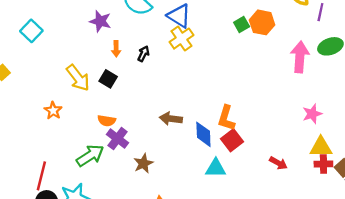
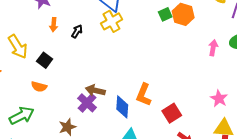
pink arrow: (300, 57) -> (213, 48), size x0.6
black square: (108, 79) -> (45, 60), moved
pink star: (312, 114) -> (219, 99), turned -30
purple cross: (118, 139) -> (87, 103), moved
red square: (232, 140) -> (172, 113), moved

